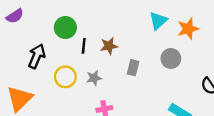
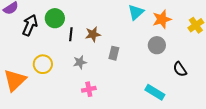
black arrow: (37, 56) -> (30, 25), moved
gray circle: (171, 58) -> (157, 45), moved
yellow circle: (65, 77) -> (43, 64), moved

